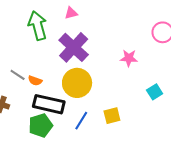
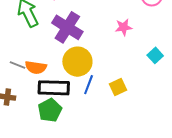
orange semicircle: (35, 81) -> (36, 67), size x1.5
blue line: (81, 121) -> (89, 85), moved

